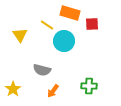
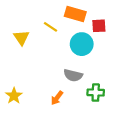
cyan circle: (64, 41) -> (82, 44), moved
gray semicircle: (42, 70) -> (73, 75), moved

